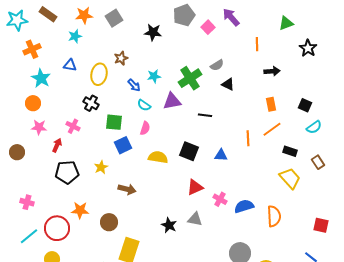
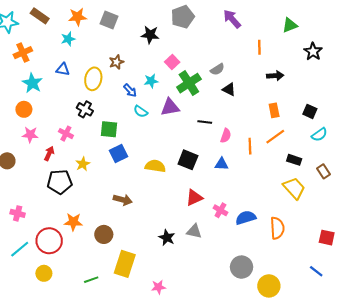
gray square: (114, 18) -> (109, 20), turned -36
pink square: (208, 27) -> (172, 62), moved
pink semicircle: (145, 128) -> (226, 136), moved
yellow star: (101, 167) -> (83, 164), moved

